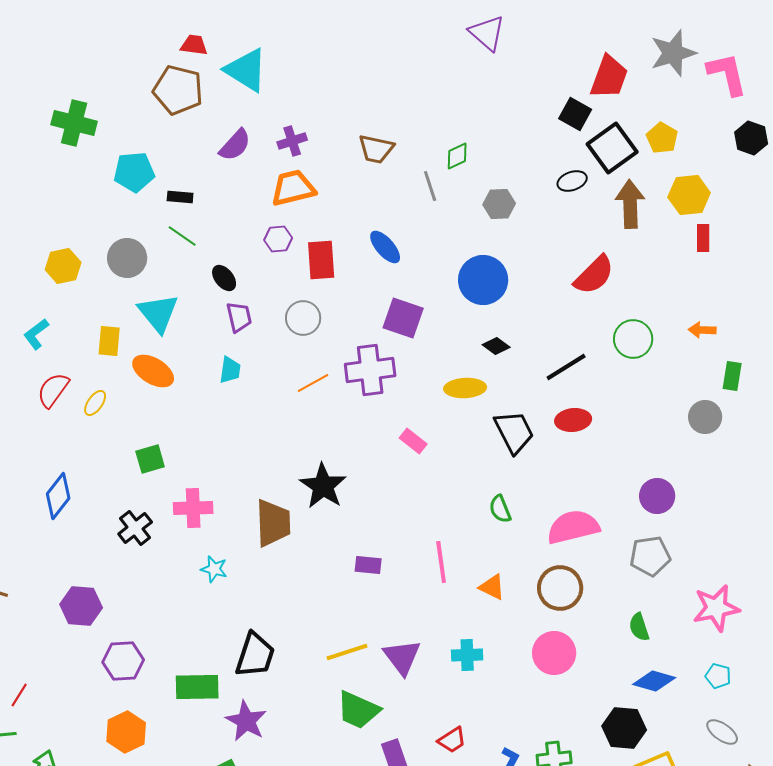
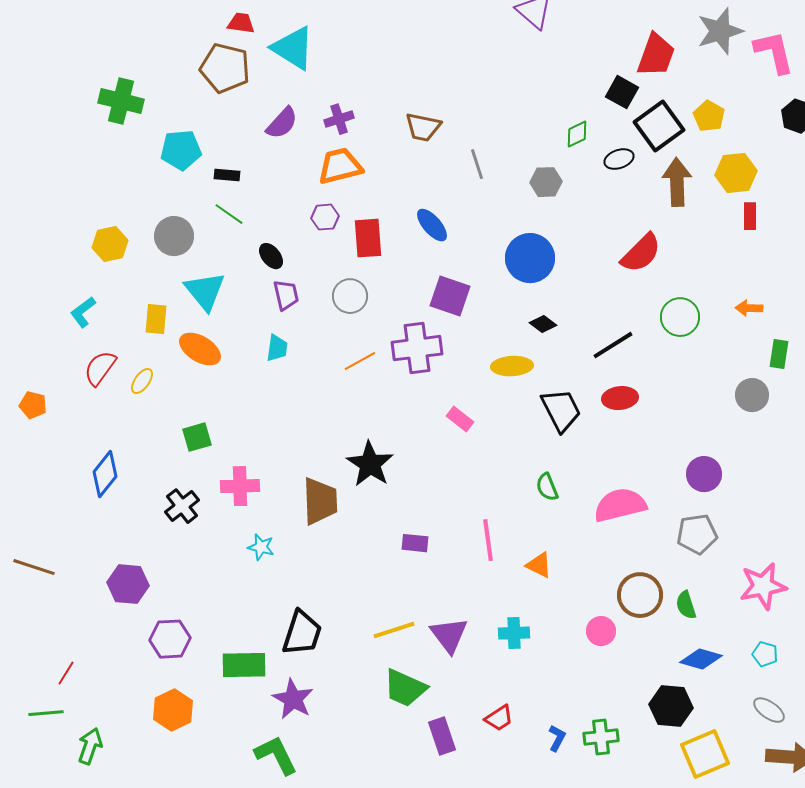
green diamond: (457, 156) -> (577, 134), moved
brown circle: (560, 588) -> (640, 595), moved
pink circle: (554, 653) -> (601, 631), size x0.7

